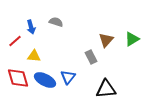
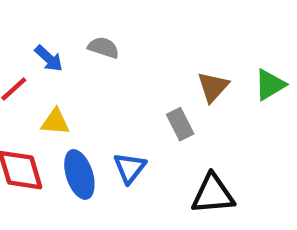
blue arrow: (31, 27) -> (49, 58), turned -32
blue ellipse: (45, 80) -> (79, 174), turned 45

